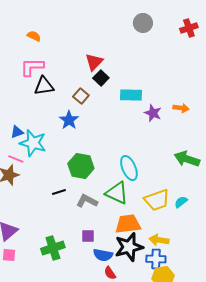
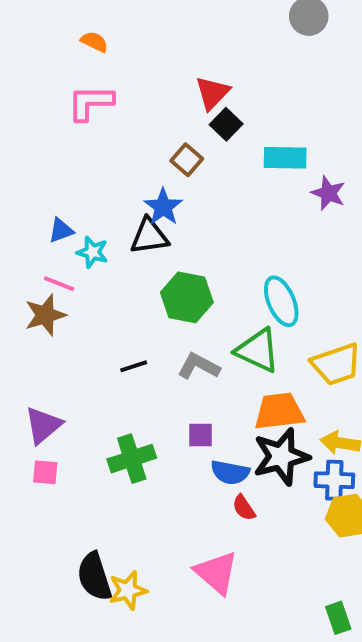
black triangle: (44, 86) -> (149, 236), moved
cyan star: (33, 143) -> (92, 252), size x0.6
black line: (59, 192) -> (134, 366), moved

